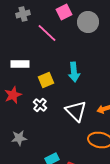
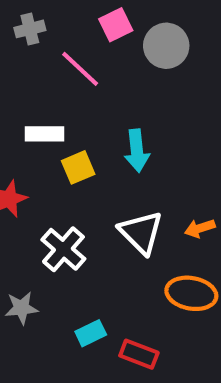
white rectangle: (20, 64) -> (45, 134), moved
white cross: (40, 105) -> (63, 249), moved, size x1.5
gray star: (19, 138) -> (21, 308), moved

